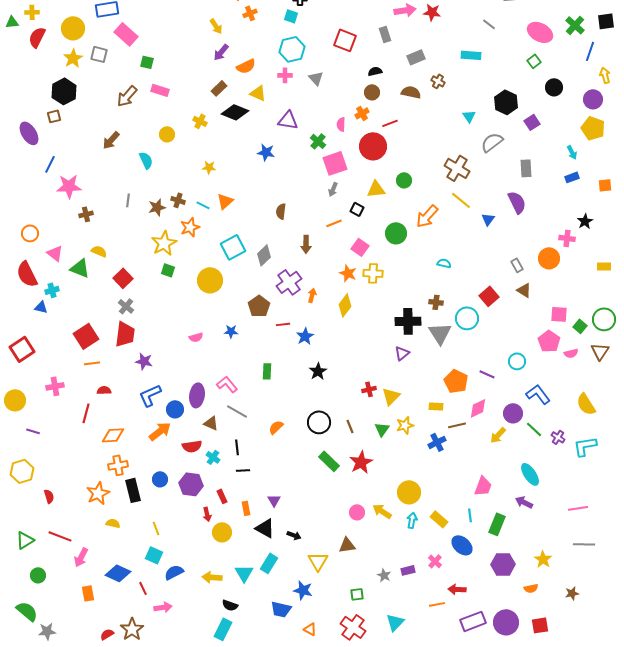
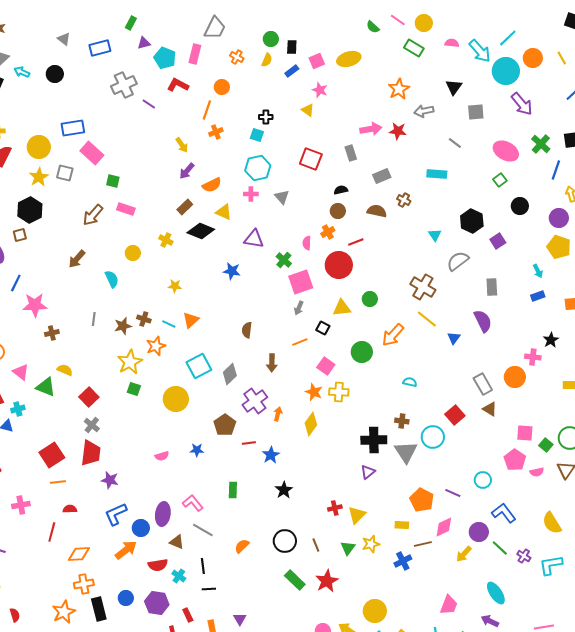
gray rectangle: (517, 265) -> (483, 384), size x1.5

